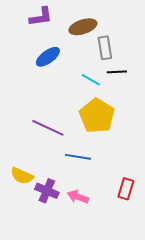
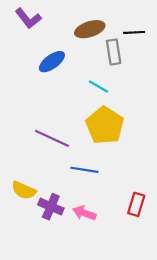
purple L-shape: (41, 17) -> (28, 18), moved, turned 60
black line: (117, 72) -> (134, 32), moved

